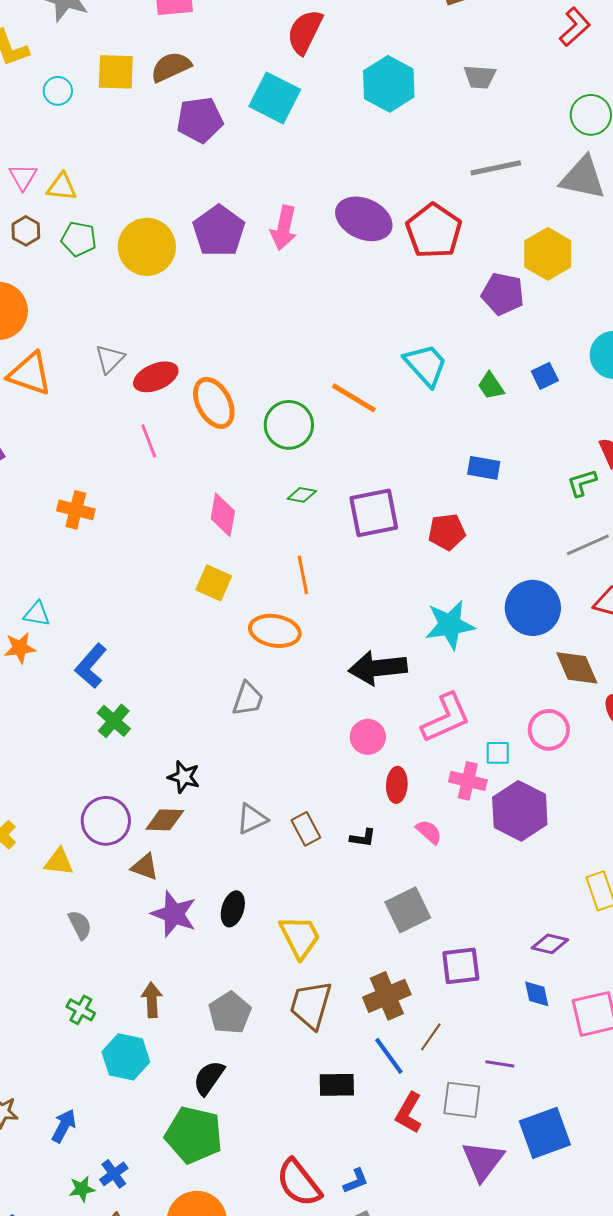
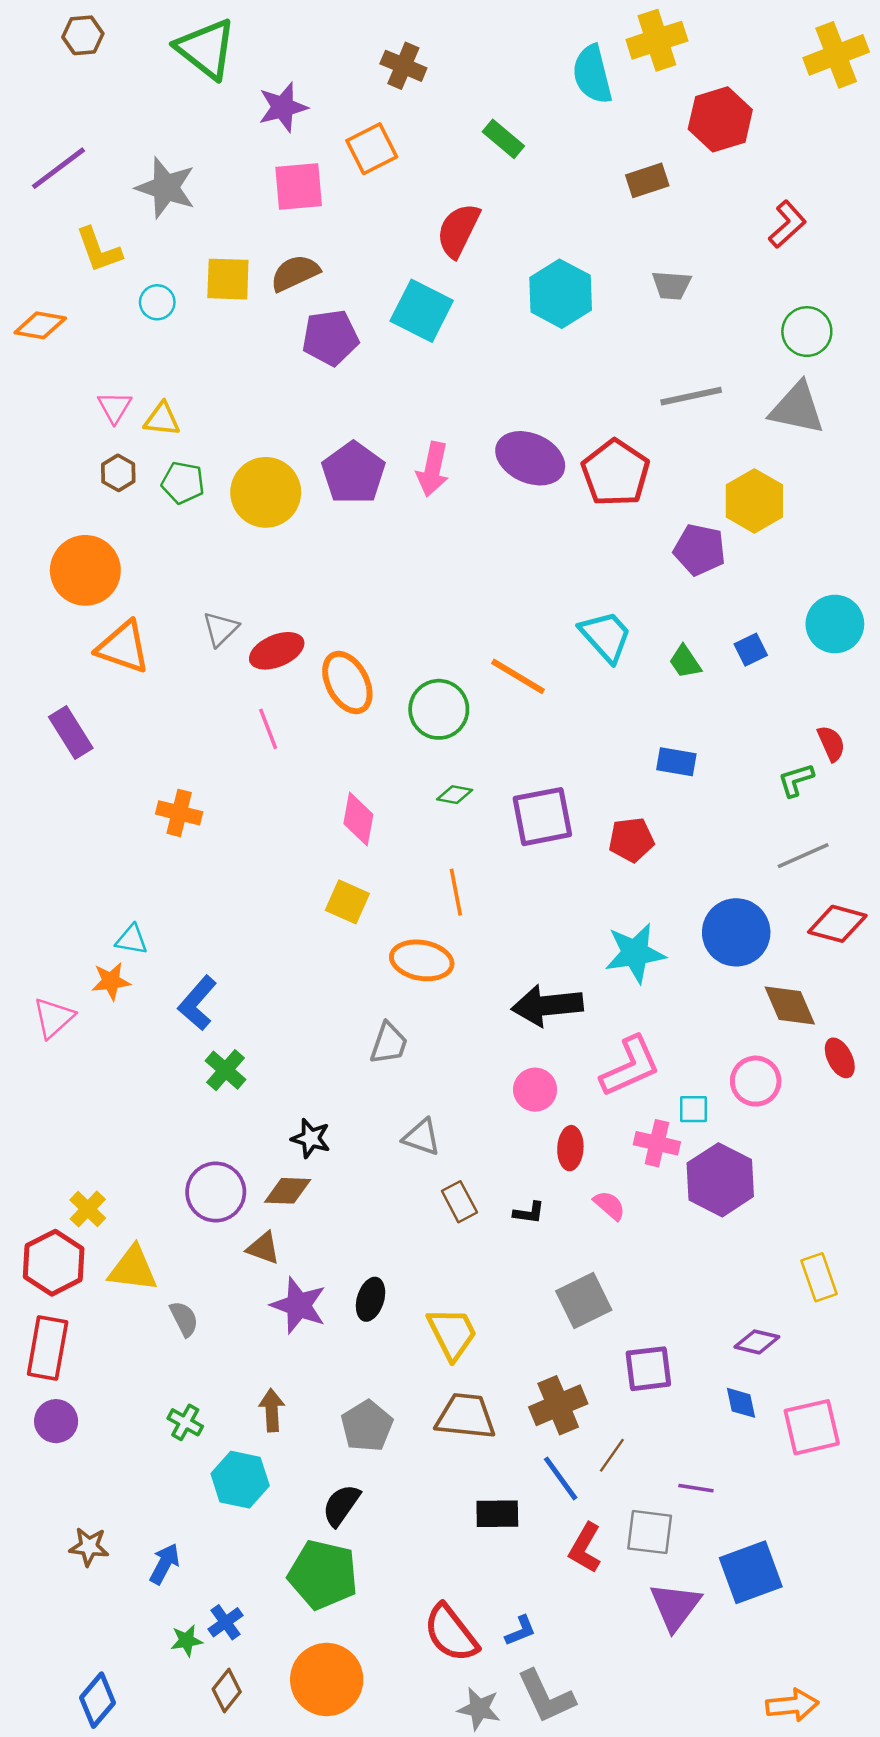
gray triangle: (252, 819) -> (422, 1137), moved, turned 44
yellow triangle: (59, 862) -> (133, 1269), moved, size x1.4
brown trapezoid: (311, 1005) -> (466, 1416), turned 80

